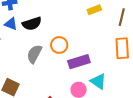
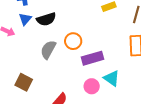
blue triangle: (11, 24) -> (25, 19), turned 48

